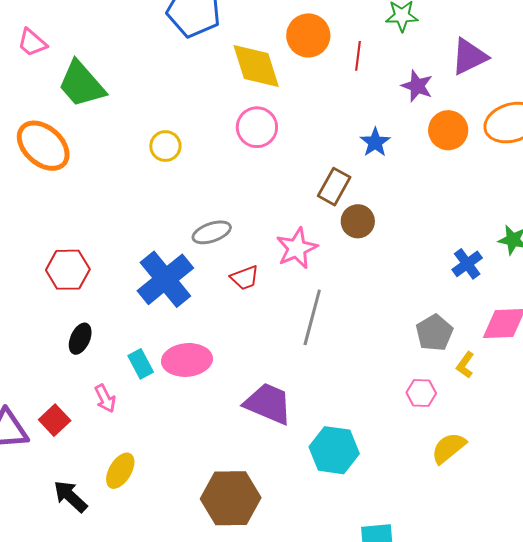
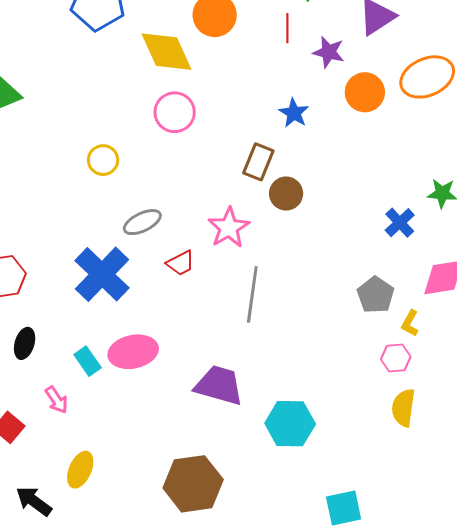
red line: (358, 56) -> (287, 28), moved
yellow circle: (165, 146) -> (103, 160), moved
pink hexagon: (421, 393) -> (396, 358), moved
yellow semicircle: (449, 448) -> (403, 408), turned -36

